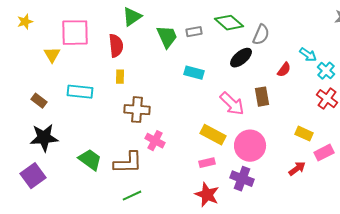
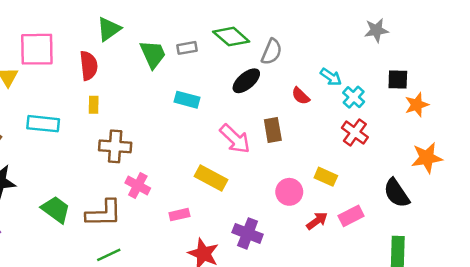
red semicircle: (284, 70) -> (301, 96), turned 98
pink circle: (250, 146) -> (289, 192), moved, size x0.7
pink rectangle: (324, 153) -> (351, 216), moved
pink rectangle: (207, 163) -> (179, 215), moved

